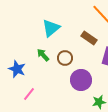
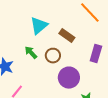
brown rectangle: (89, 38) -> (67, 36), moved

